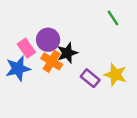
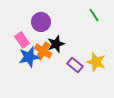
purple circle: (48, 40) -> (41, 22), moved
blue star: (18, 69) -> (29, 57), moved

